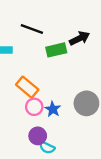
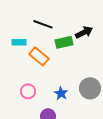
orange rectangle: (27, 87) -> (39, 56), moved
pink circle: (34, 107) -> (28, 91), moved

